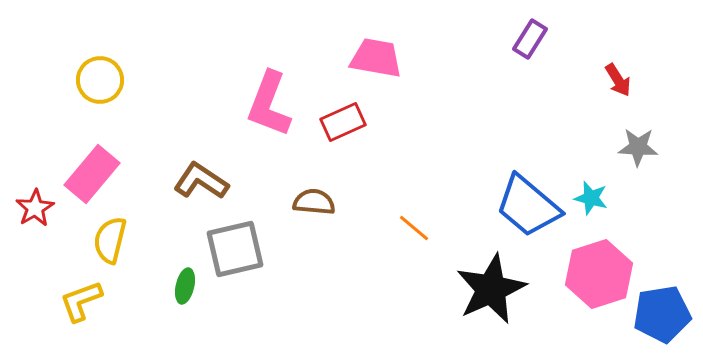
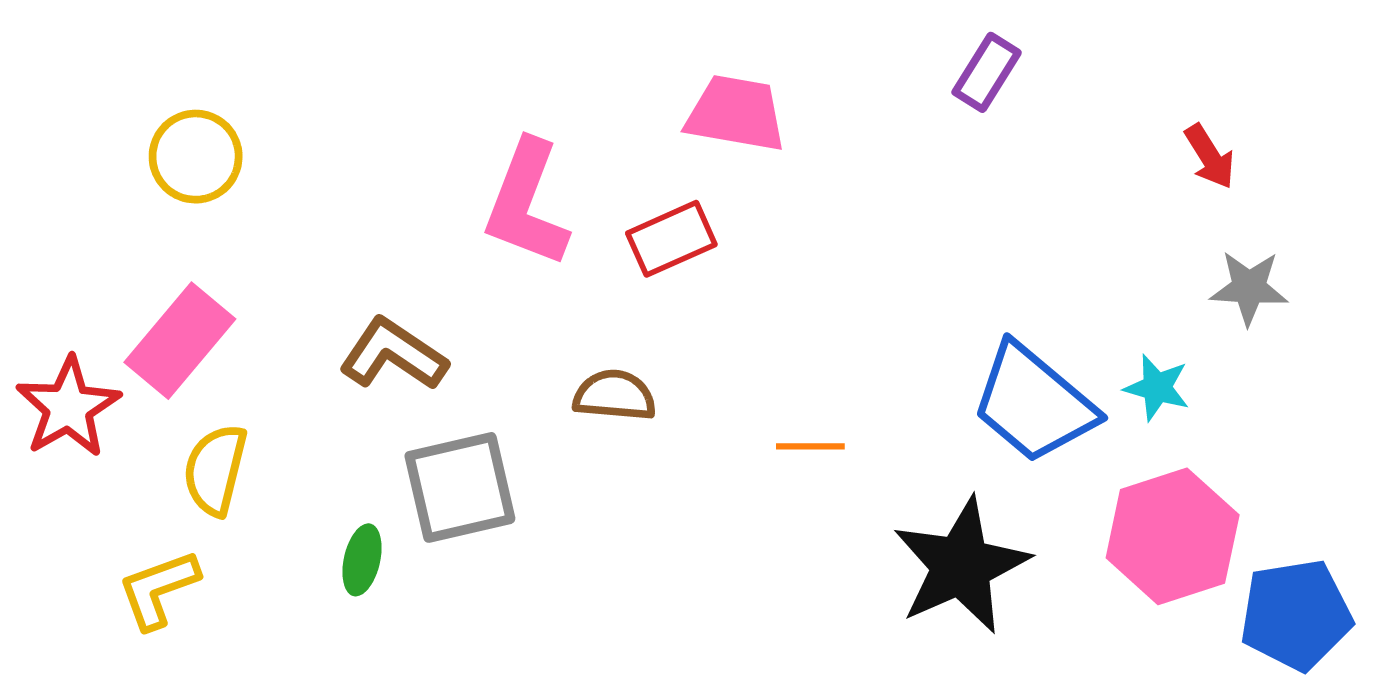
purple rectangle: (530, 39) -> (987, 72), moved
red star: (35, 208) -> (68, 407), size x1.4
orange line: (414, 228) -> (810, 446), turned -40

